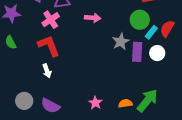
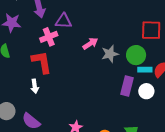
pink arrow: (93, 18) -> (90, 44), turned -49
cyan rectangle: (151, 32) -> (145, 70), turned 40
gray star: (121, 42) -> (110, 54), moved

